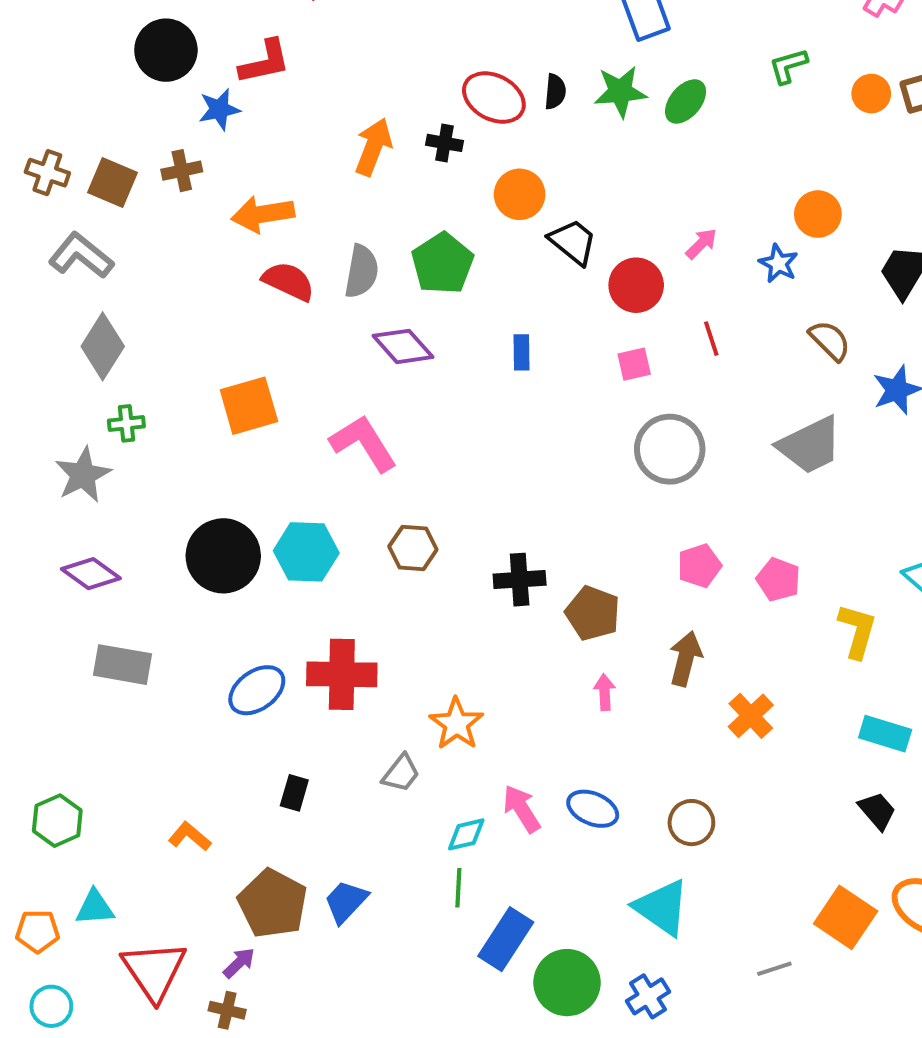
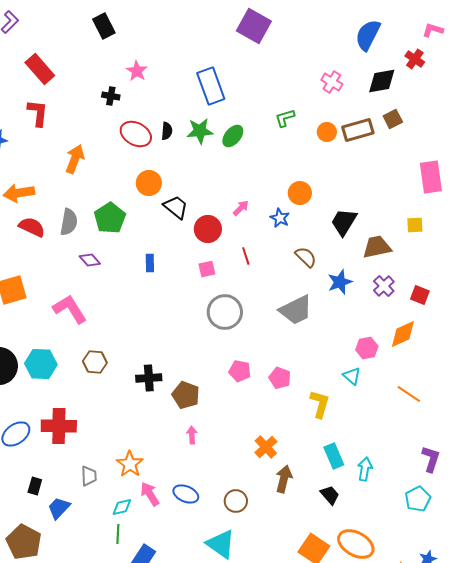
red L-shape: (265, 62) -> (38, 113), moved, turned -72
black cross: (445, 143) -> (111, 96), moved
purple diamond: (403, 346) -> (90, 260), size x0.7
pink pentagon: (699, 566) -> (240, 371), turned 30
brown arrow: (686, 659) -> (284, 479), moved
orange star: (456, 724) -> (130, 464), moved
cyan rectangle: (885, 734) -> (334, 456), turned 50
gray trapezoid: (401, 773) -> (89, 476), turned -40
blue trapezoid: (346, 902) -> (59, 508), moved

